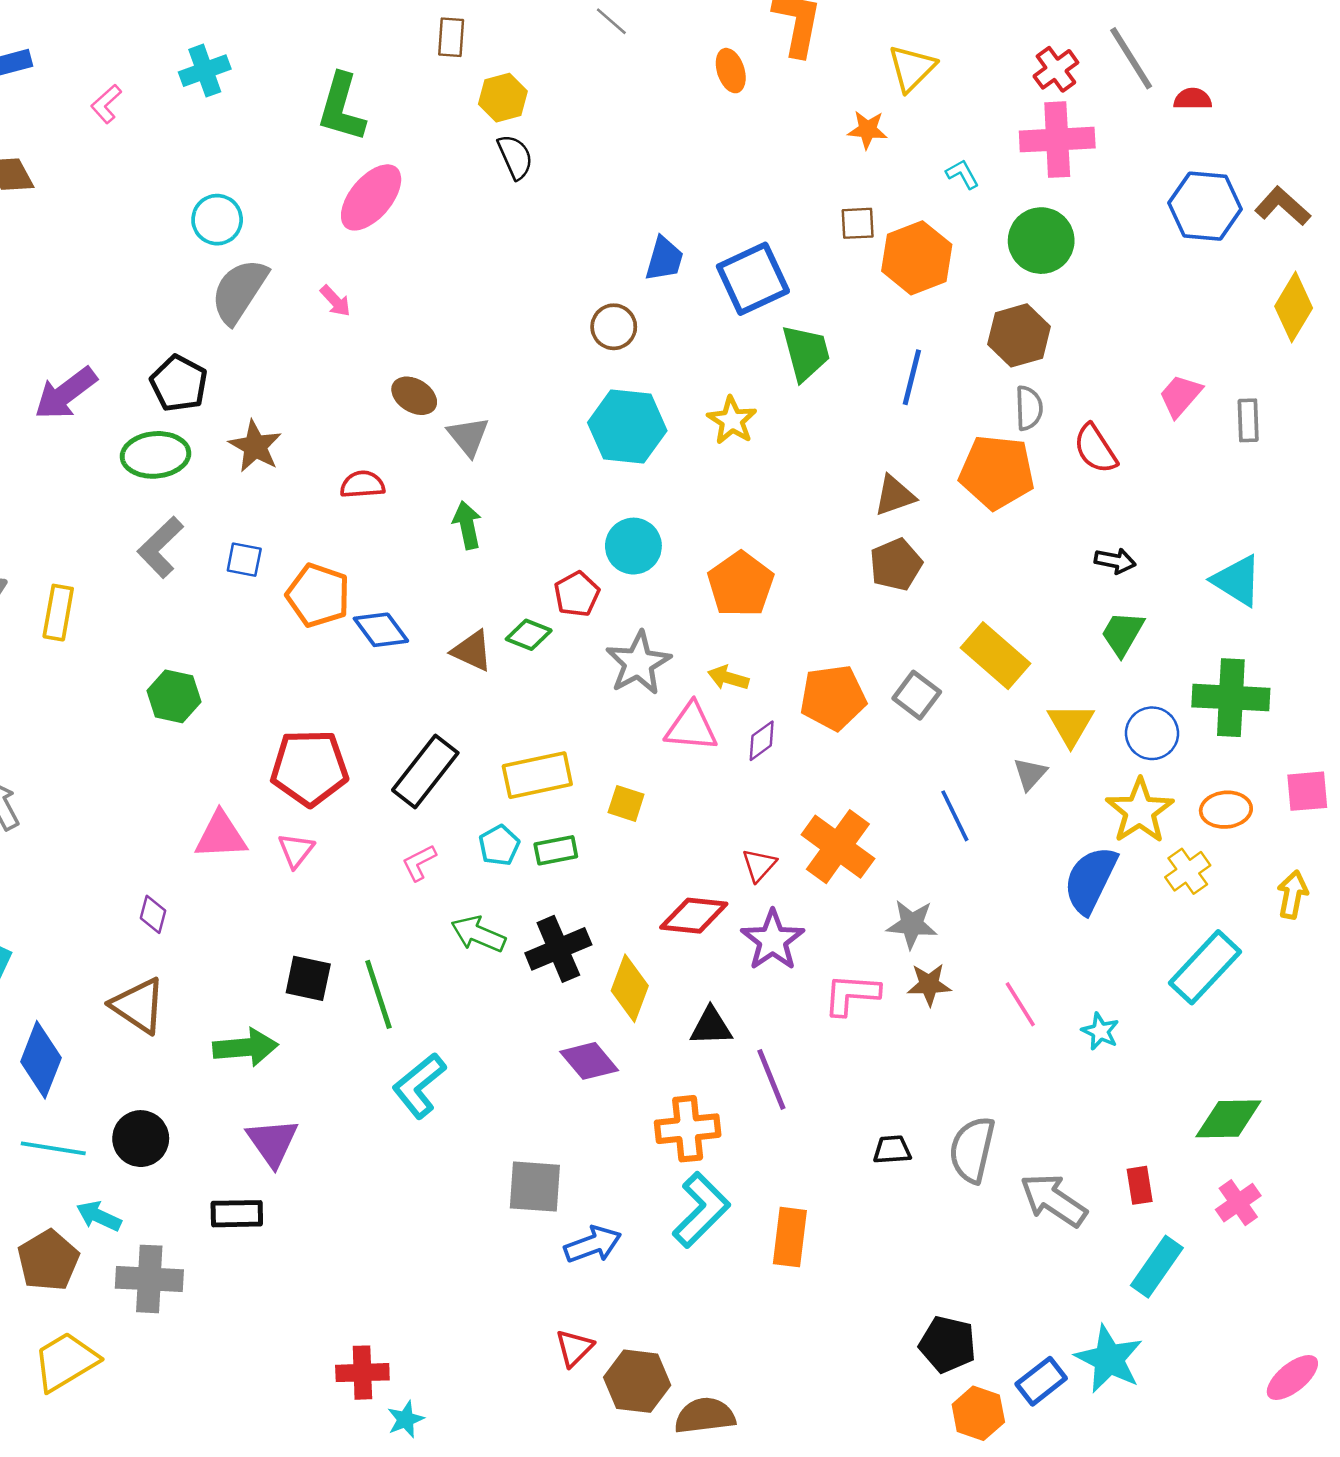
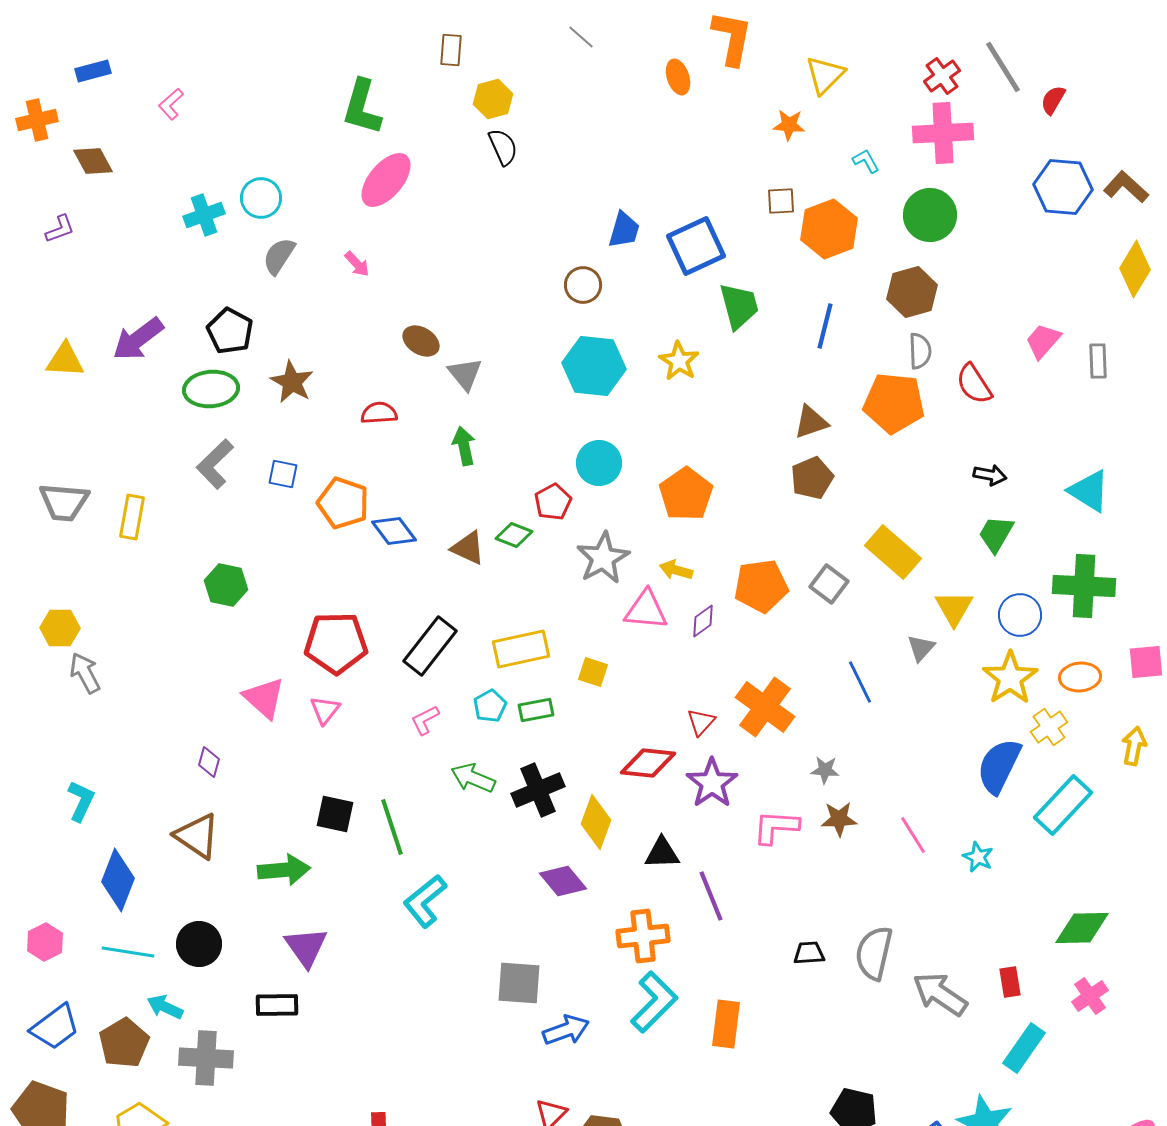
cyan cross: (205, 71) -> (204, 215), moved
red semicircle: (1193, 99) -> (1053, 100), turned -60
gray semicircle: (239, 291) -> (279, 256), size x0.7
pink triangle: (221, 836) -> (264, 698), turned 45
blue semicircle: (1090, 880) -> (999, 766), moved
gray star: (912, 924) -> (825, 770), size x0.7

